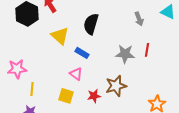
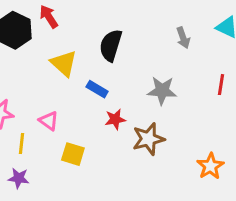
red line: (147, 50) -> (221, 85), moved
pink triangle: (76, 74) -> (49, 121), moved
red star: (94, 96) -> (115, 119), moved

